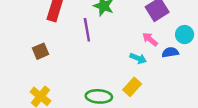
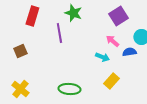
yellow rectangle: (132, 87) -> (111, 81), moved

